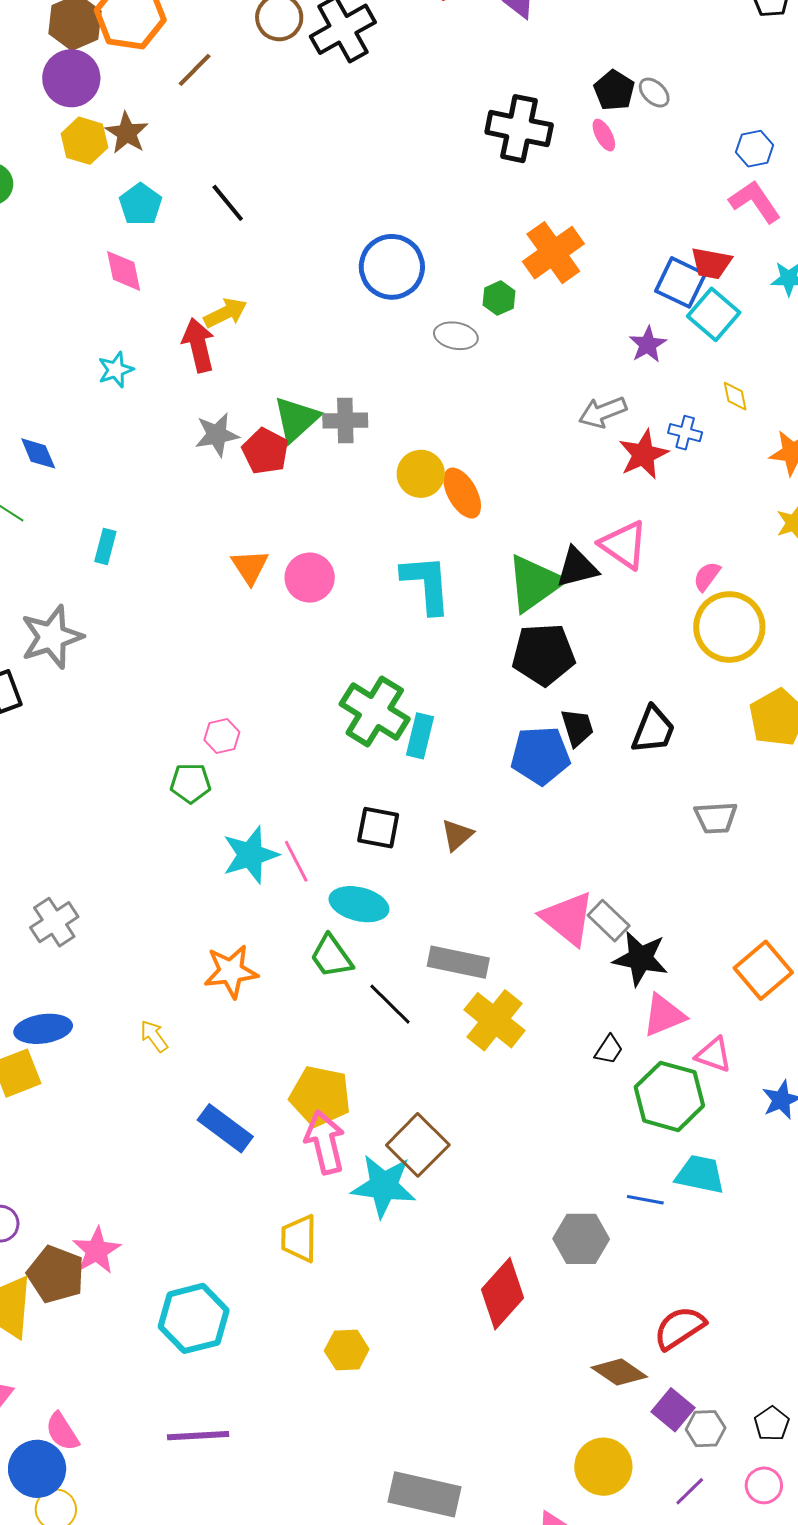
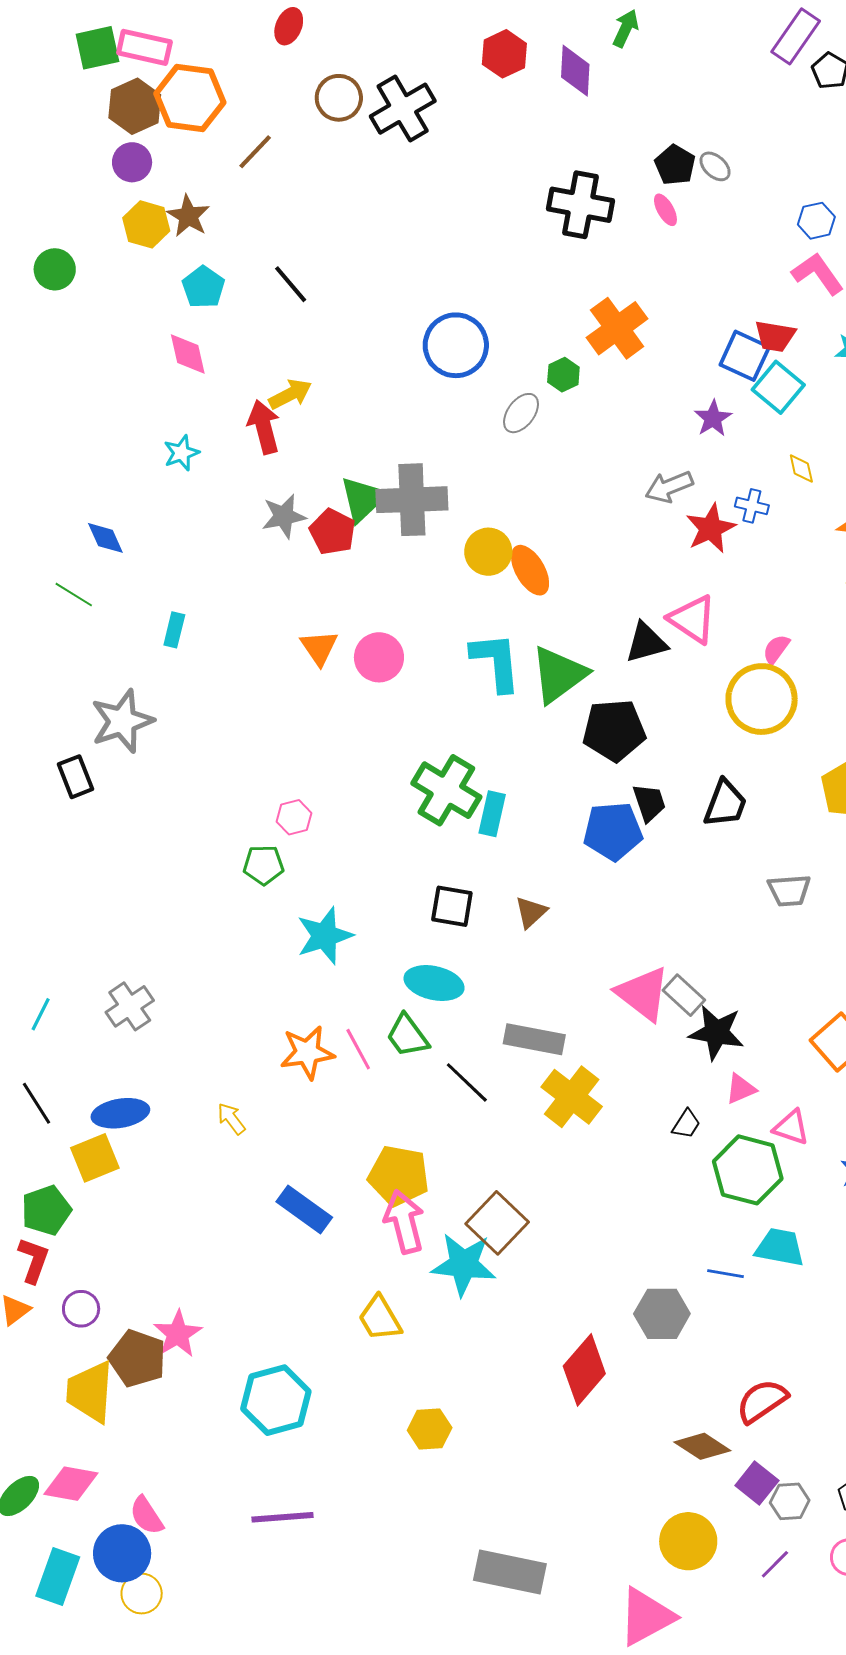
purple circle: (71, 78) -> (132, 162), size x0.7
gray ellipse: (456, 336) -> (521, 413), turned -63
gray cross: (345, 421) -> (412, 500), size x1.6
green triangle: (535, 583) -> (559, 675), moved
yellow circle: (729, 627) -> (762, 699), moved
pink line: (296, 861) -> (358, 1049), moved
pink triangle: (664, 1015) -> (741, 1089), size x0.7
yellow trapezoid: (299, 1239) -> (380, 1318), turned -30

